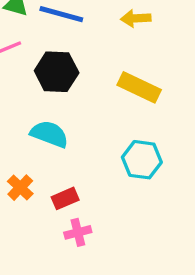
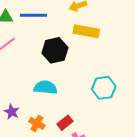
black hexagon: (57, 72) -> (55, 50), moved
yellow rectangle: (139, 87) -> (86, 31), moved

